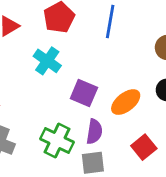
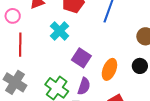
orange ellipse: (126, 102) -> (109, 69), turned -40

